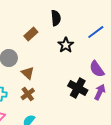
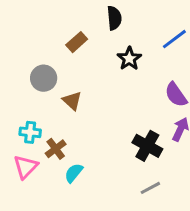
black cross: (78, 88) -> (147, 146), moved
brown cross: (28, 94) -> (56, 149), moved

